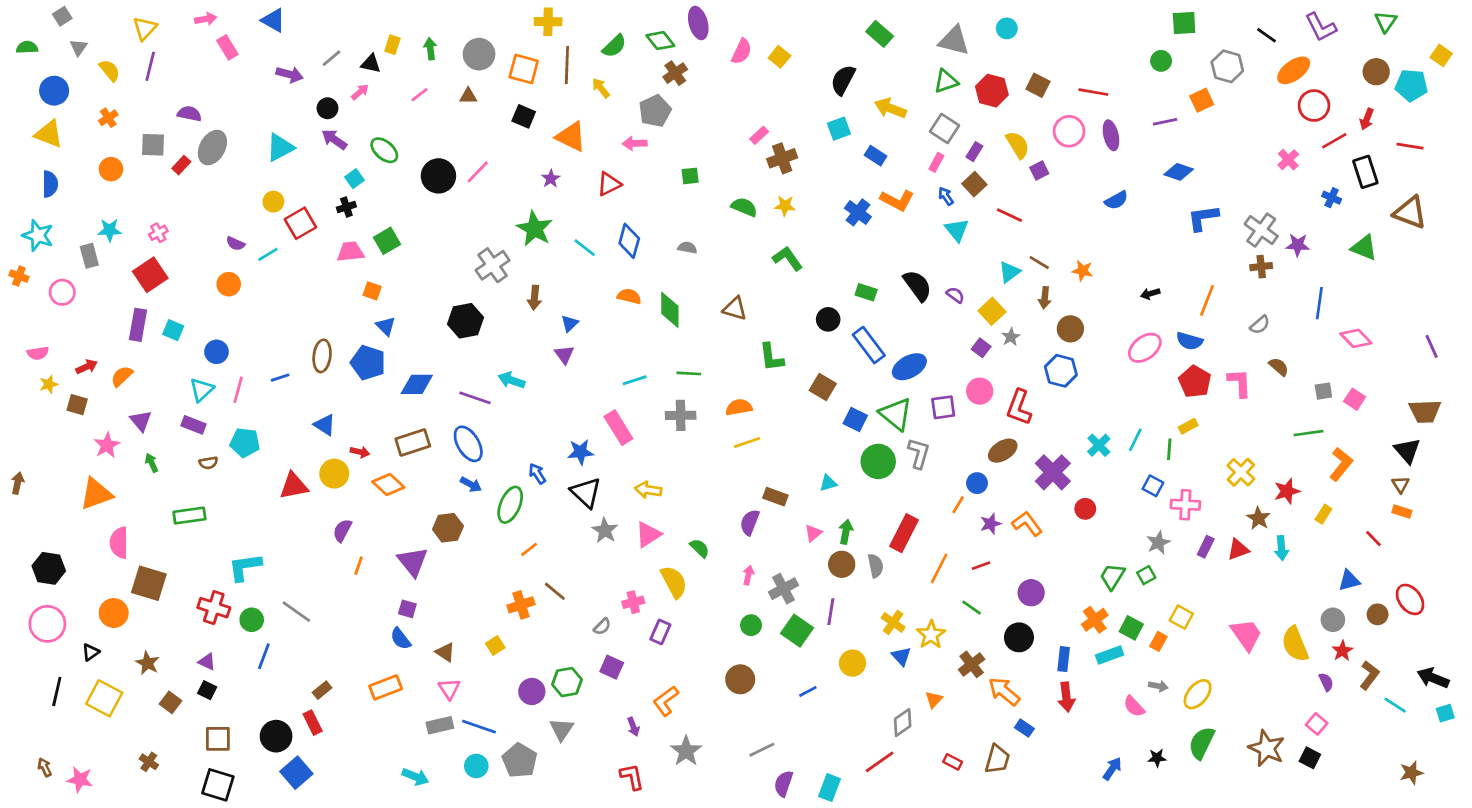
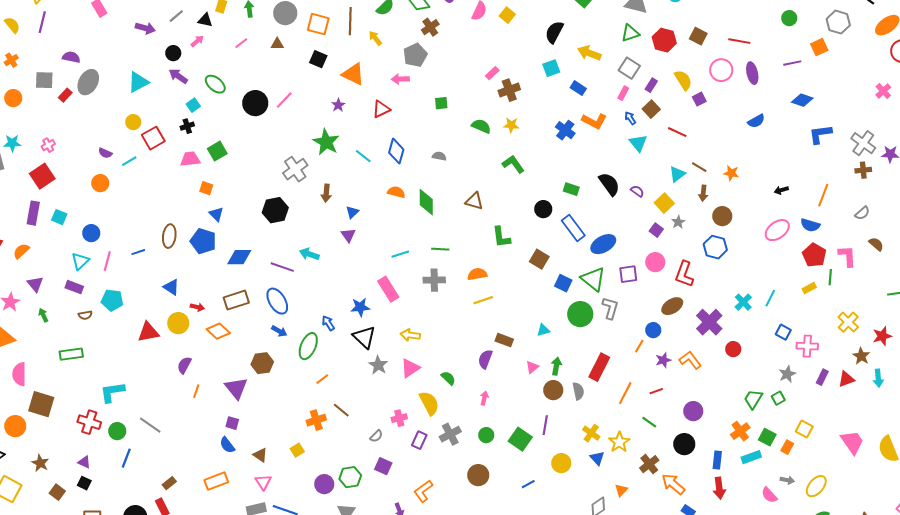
green line: (1169, 449) -> (830, 277), moved
gray cross: (783, 589) -> (450, 434), moved

